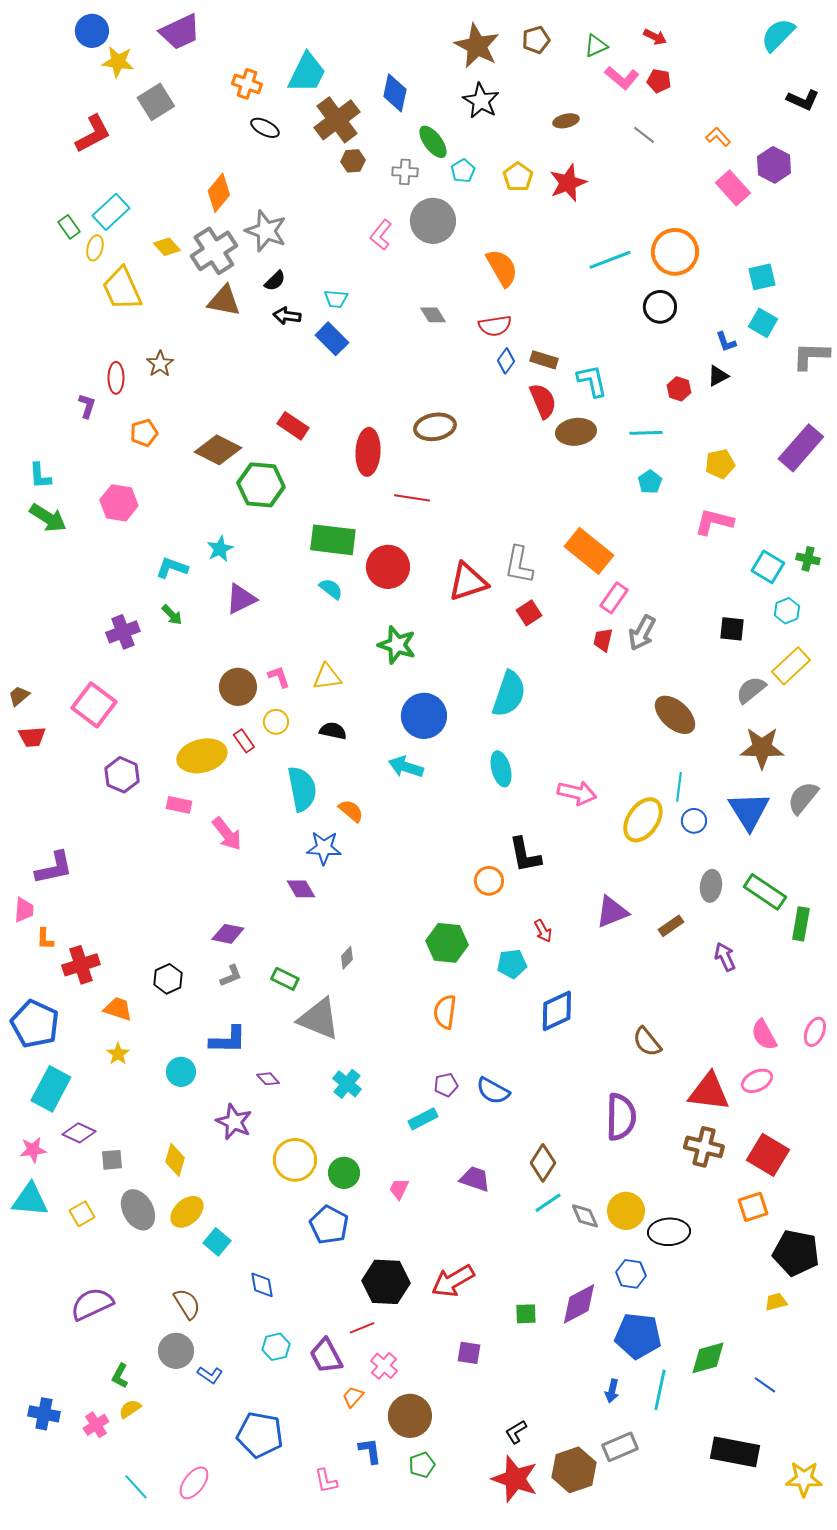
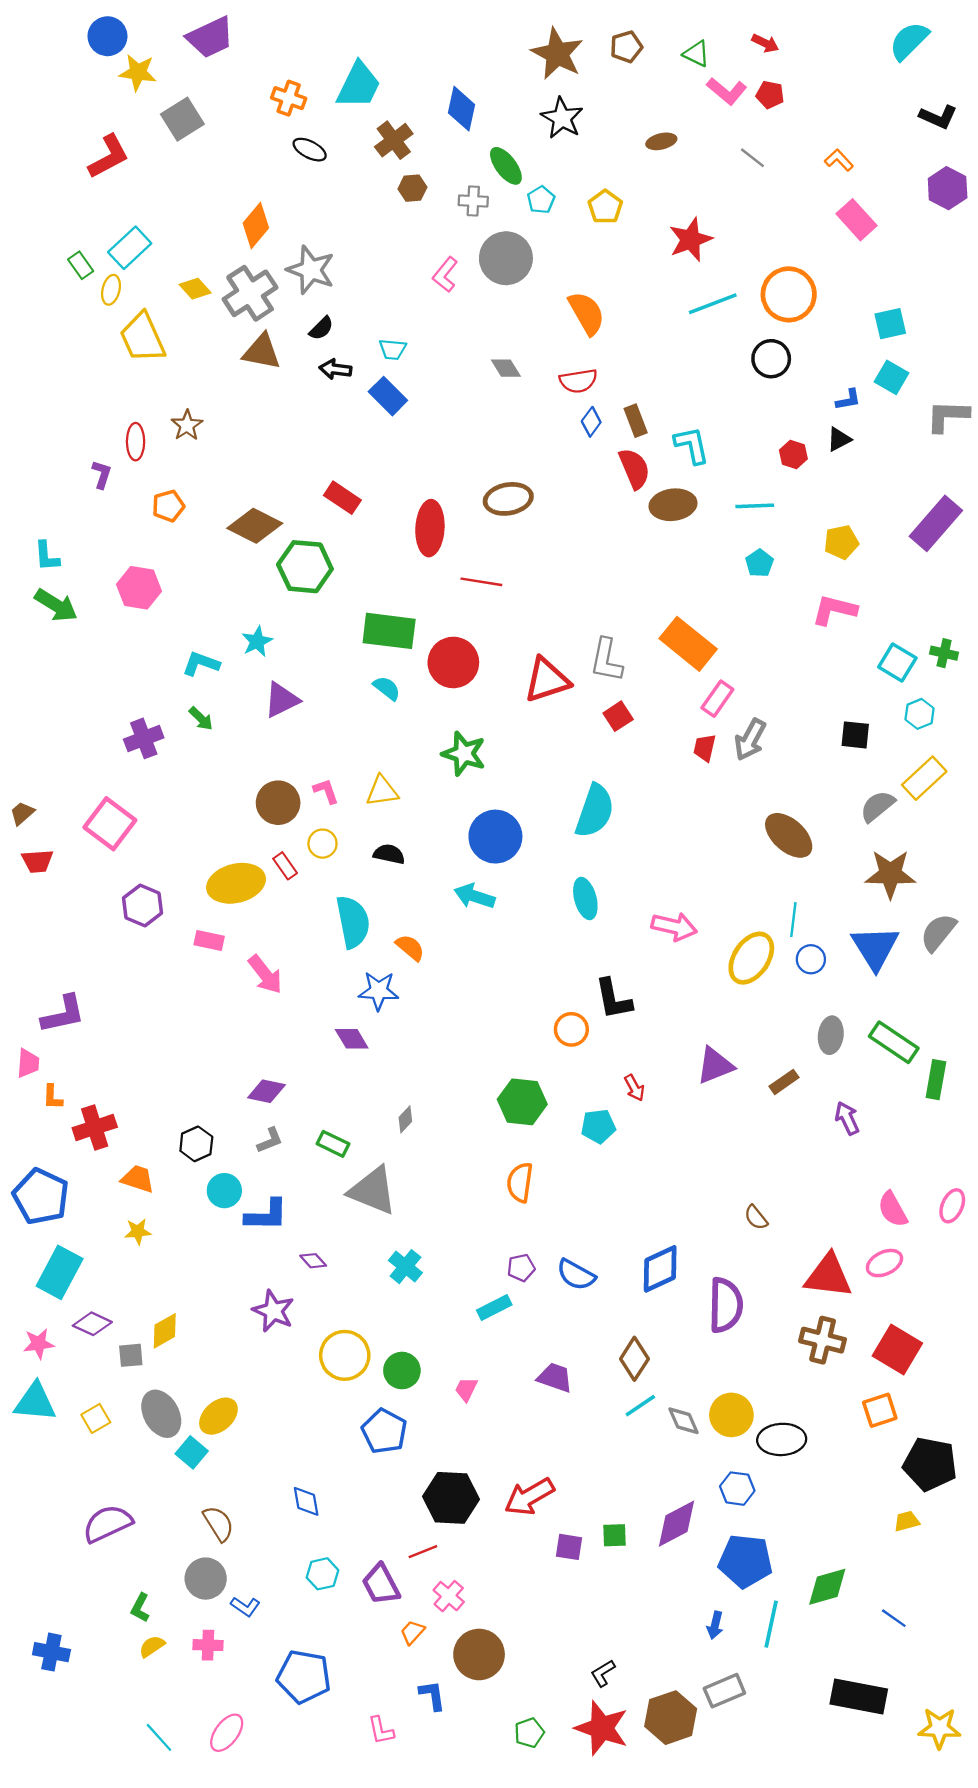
green triangle: (596, 46) -> (696, 54), turned 50
brown cross: (337, 120) -> (394, 140), size x0.7
purple hexagon: (774, 165) -> (948, 188), moved
red star: (568, 183) -> (691, 240), moved
blue L-shape: (726, 342) -> (848, 400), turned -80
brown rectangle: (544, 360) -> (636, 421), turned 52
blue diamond: (557, 1011) -> (660, 1269), moved
brown semicircle: (647, 1042) -> (756, 1217), size x0.7
yellow star: (118, 1054) -> (138, 1231), turned 30
cyan circle: (181, 1072) -> (224, 1191), moved
yellow diamond: (175, 1160) -> (165, 1331), moved, turned 44
cyan square: (217, 1242) -> (192, 1452), moved
purple square: (469, 1353) -> (569, 1547), moved
pink cross: (96, 1425) -> (208, 1645), moved, turned 35
green pentagon: (422, 1465) -> (529, 1733), moved

